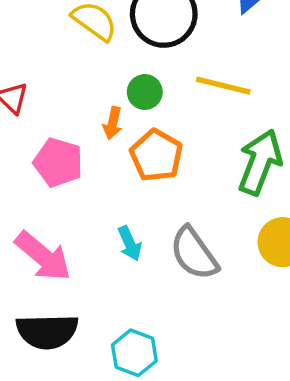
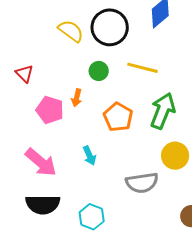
orange arrow: (113, 123) -> (77, 98), moved
orange pentagon: (156, 155) -> (118, 117), moved
gray semicircle: (194, 253) -> (142, 183), moved, turned -64

